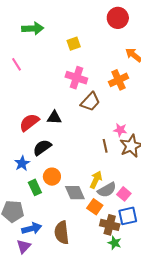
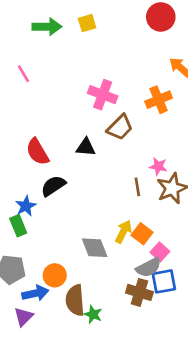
yellow square: (74, 44) -> (87, 23), moved
black triangle: (54, 118) -> (86, 147), moved
red semicircle: (29, 122) -> (37, 152), turned -85
orange circle: (52, 177) -> (55, 275), moved
green rectangle: (35, 187) -> (18, 226), moved
gray semicircle: (107, 190) -> (149, 267), moved
orange square: (95, 207) -> (142, 234), moved
green star: (115, 243) -> (93, 314), moved

